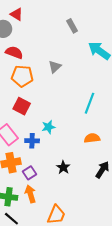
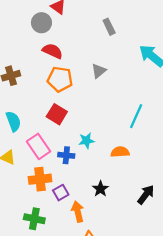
gray rectangle: (72, 26) -> (109, 27), moved
orange semicircle: (92, 138) -> (120, 152), moved
orange arrow: (30, 194) -> (78, 212), moved

